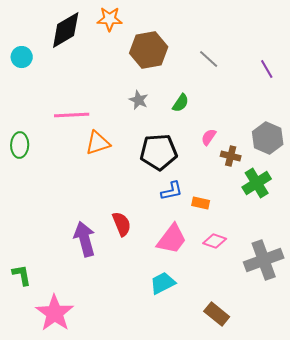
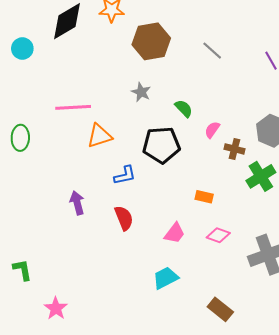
green semicircle: (181, 103) -> (184, 108), moved, turned -78
blue L-shape: (172, 191) -> (125, 175), moved
purple arrow: (85, 239) -> (77, 203), moved, size x0.7
pink trapezoid: (172, 239) -> (175, 233), size x0.7
pink star: (55, 313) -> (56, 308), size x0.6

